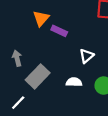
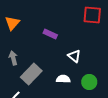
orange triangle: (41, 18) -> (12, 23), moved
white triangle: (87, 56) -> (74, 56), turned -40

